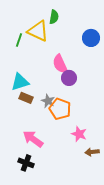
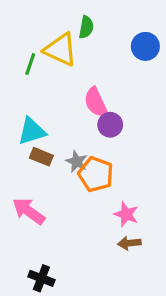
blue circle: (91, 38) -> (145, 46), moved
pink arrow: (33, 139) -> (29, 211), moved
brown arrow: (92, 152) -> (129, 243), moved
black cross: (26, 163) -> (41, 278), moved

